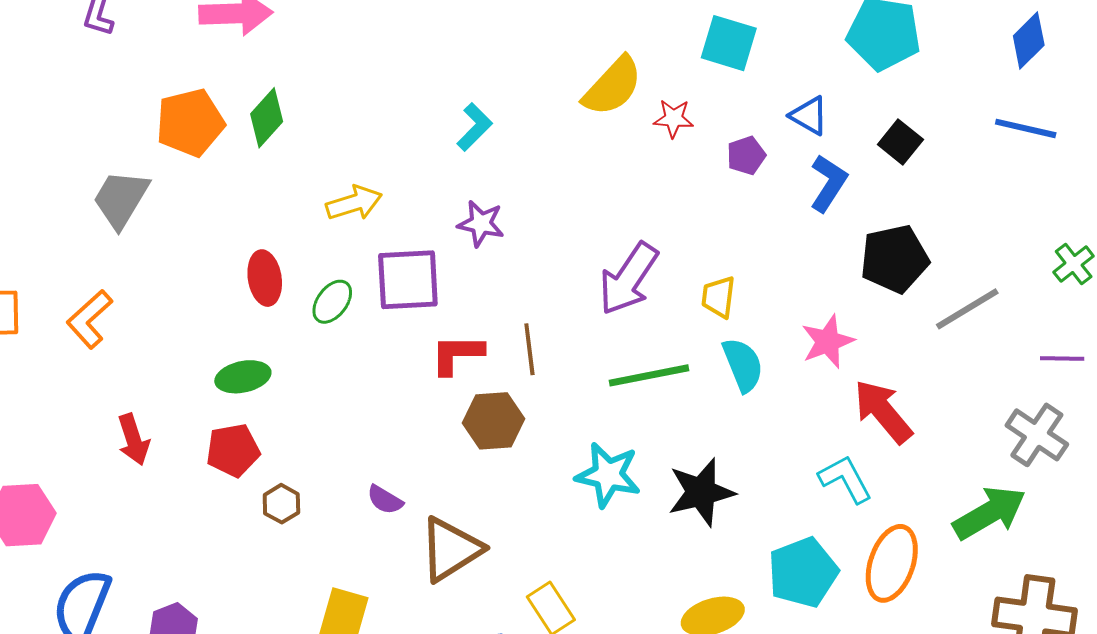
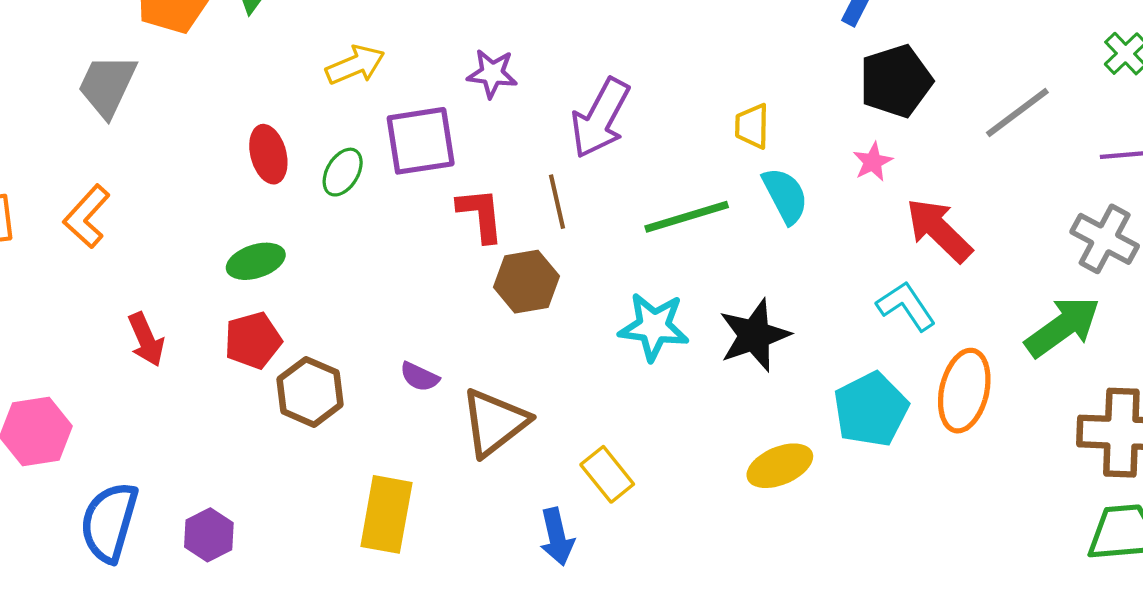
black pentagon: (894, 259) -> (896, 81), moved
purple arrow: (628, 279) -> (600, 118), moved
pink star: (828, 341) -> (873, 162), size x0.7
red L-shape: (457, 354) -> (481, 215), turned 90
brown hexagon: (281, 504) -> (310, 392), size x1.6

